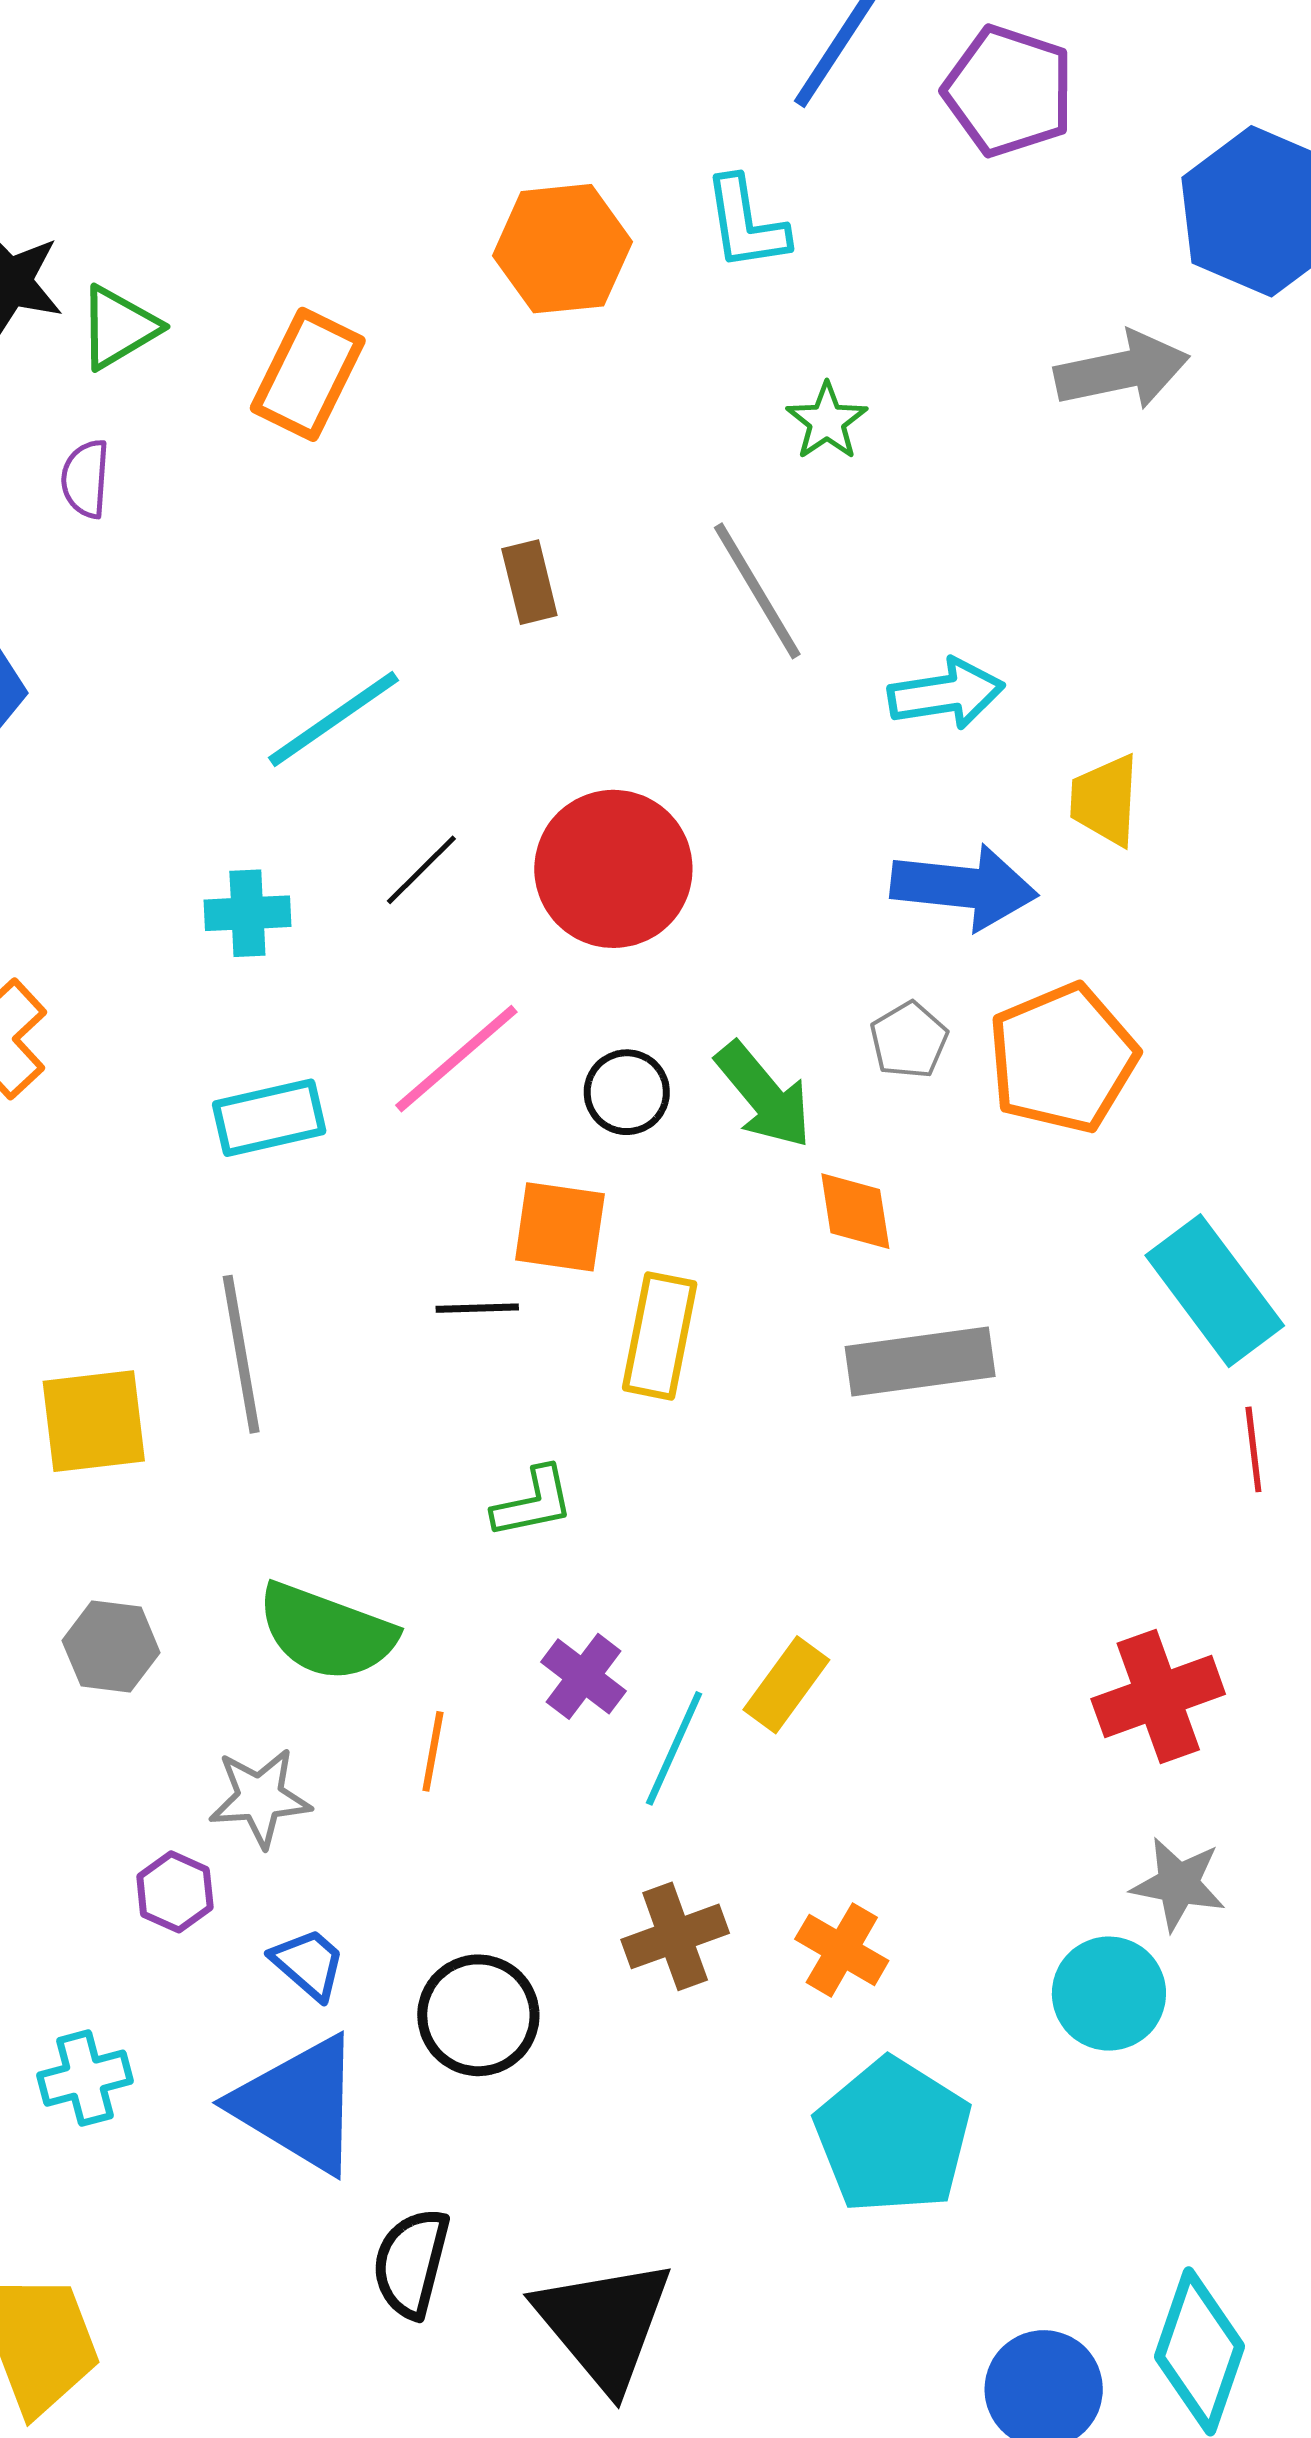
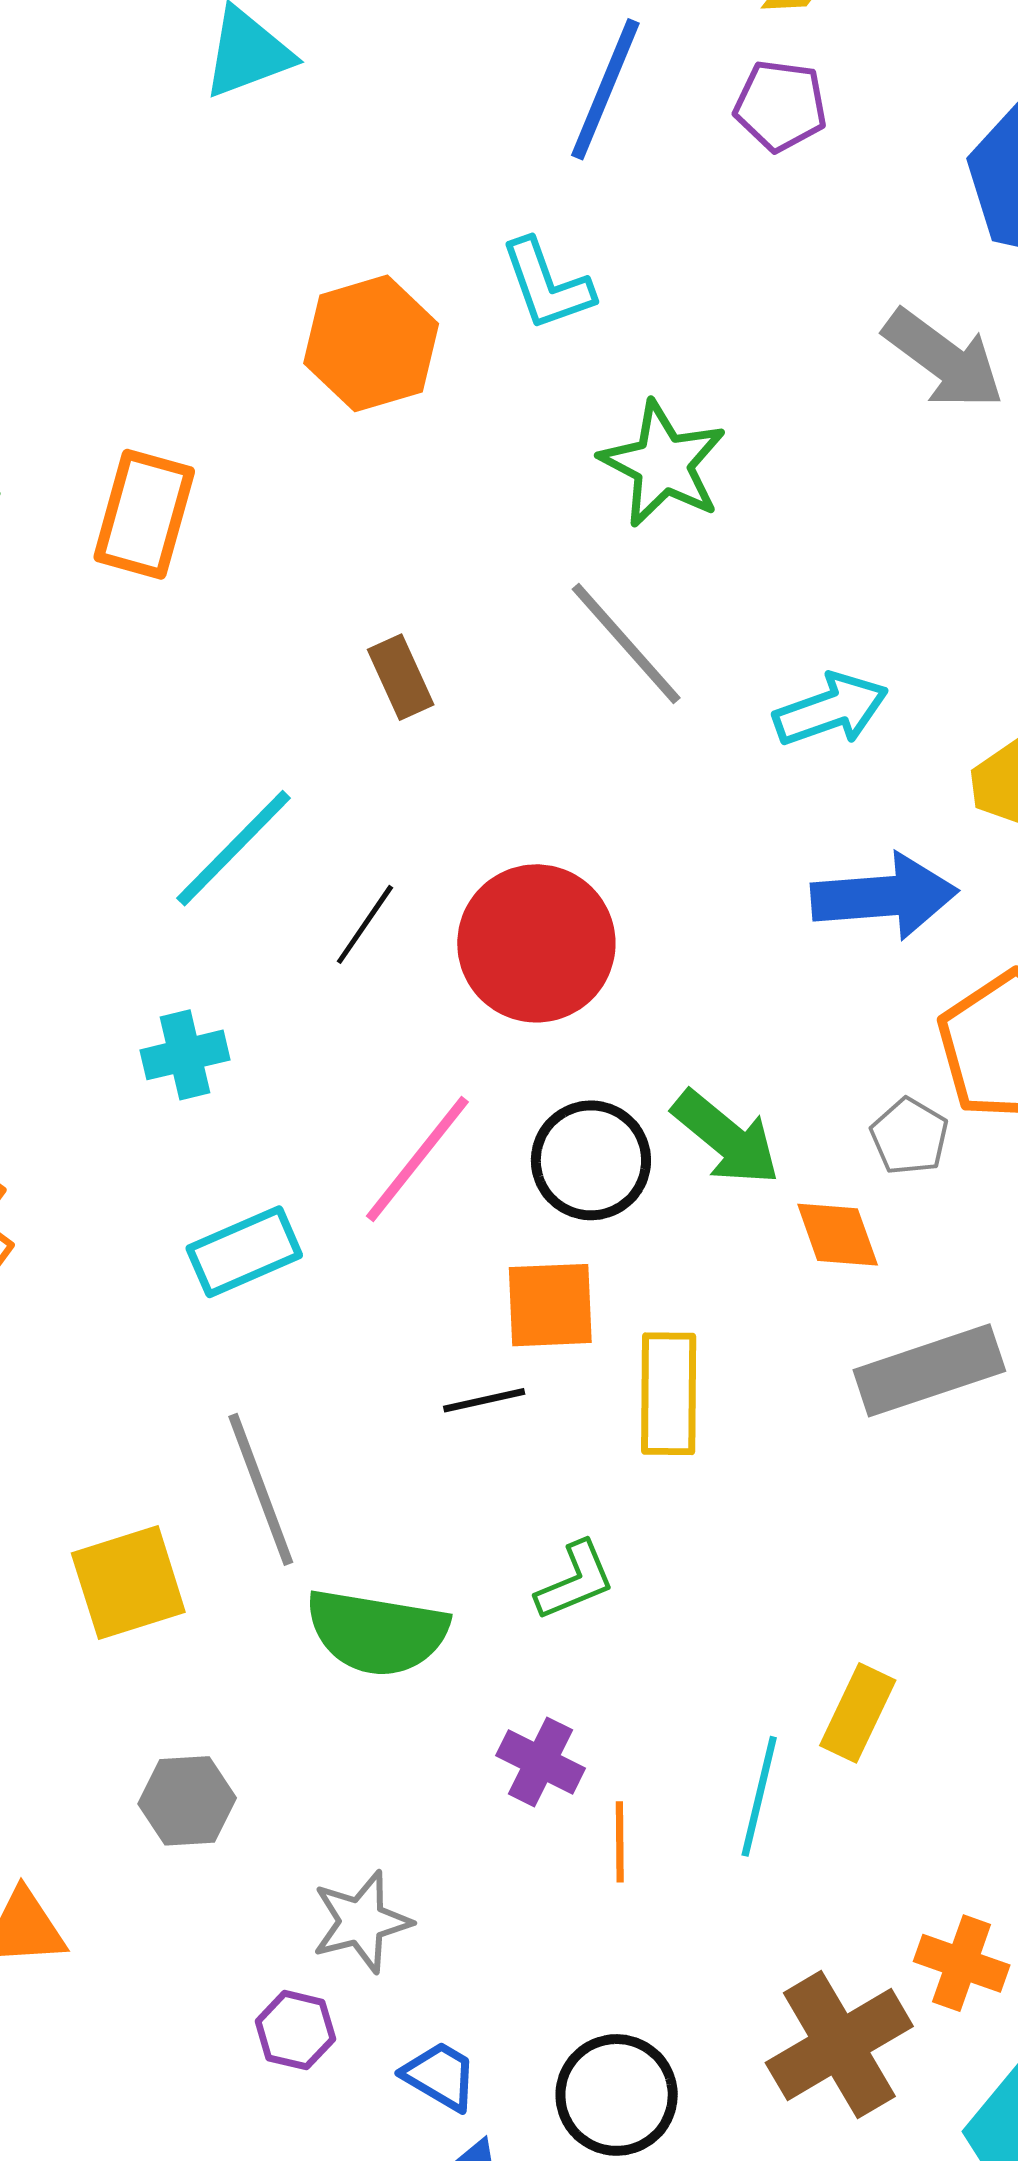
purple pentagon: (1009, 91) -> (780, 106), size x0.7
gray arrow: (1122, 370) -> (944, 359), turned 59
green star: (827, 421) -> (663, 464), size x1.6
black line: (421, 870) -> (365, 924), moved
gray pentagon: (909, 1040) -> (909, 1136), moved
black circle: (627, 1092) -> (591, 1160), size x1.4
green semicircle: (326, 1632) -> (377, 1632), moved
purple cross: (584, 1676) -> (541, 1762), moved
orange line: (433, 1751) -> (620, 1842), moved
brown cross: (675, 1936) -> (839, 2045), moved, size x1.4

